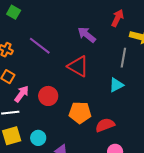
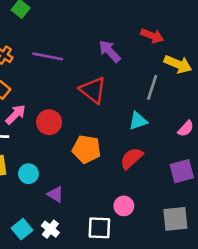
red arrow: (118, 18) -> (152, 36), turned 78
purple line: (40, 46) -> (48, 56), turned -35
red semicircle: (105, 125) -> (132, 158), moved, turned -30

